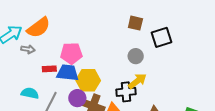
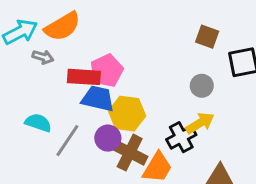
pink pentagon: (71, 53) -> (107, 71), turned -30
red rectangle: (49, 69) -> (84, 77), moved, size x1.5
black cross: (126, 92) -> (181, 137), turned -30

